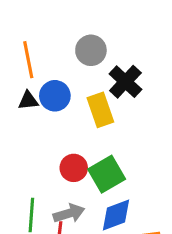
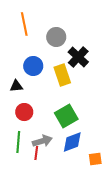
orange line: (28, 60) -> (24, 24), moved
black triangle: (28, 100) -> (16, 86), moved
red circle: (74, 168) -> (24, 112), moved

